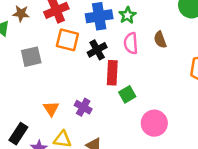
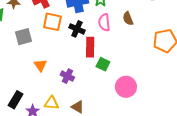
black cross: (97, 50) -> (77, 29), turned -35
green square: (127, 94) -> (103, 64), turned -32
orange triangle: (51, 109) -> (40, 65), moved

